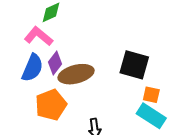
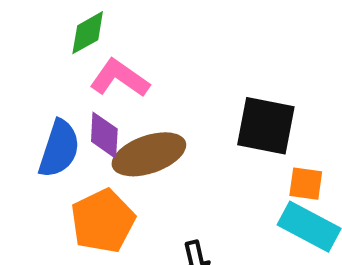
pink L-shape: (39, 36) -> (120, 78), moved
purple diamond: (55, 63) -> (104, 135), turned -30

